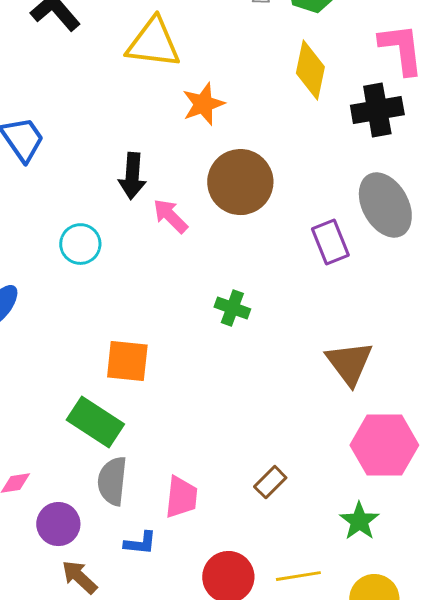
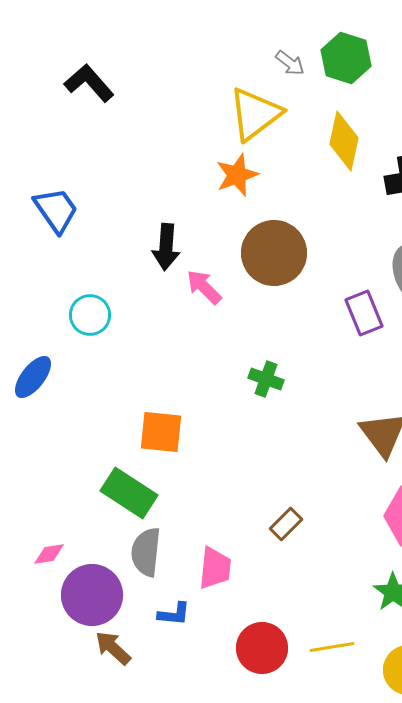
yellow triangle: (153, 43) -> (255, 114), moved, turned -44
cyan circle: (80, 244) -> (90, 315), moved
brown rectangle: (270, 482) -> (286, 524), moved
purple circle: (58, 524) -> (92, 595), size x1.4

